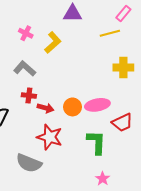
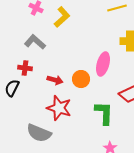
red cross: (29, 96) -> (25, 68), moved
pink ellipse: (97, 105) -> (103, 64), moved, turned -65

